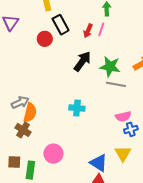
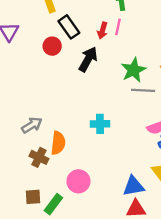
black arrow: (82, 61) -> (88, 59), moved
green star: (110, 67) -> (134, 70), turned -30
orange semicircle: (30, 113) -> (58, 143), moved
blue triangle: (99, 163) -> (134, 186), turned -36
green rectangle: (30, 170) -> (53, 204), turned 36

